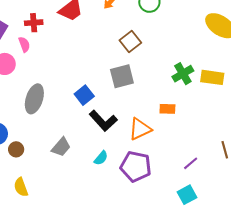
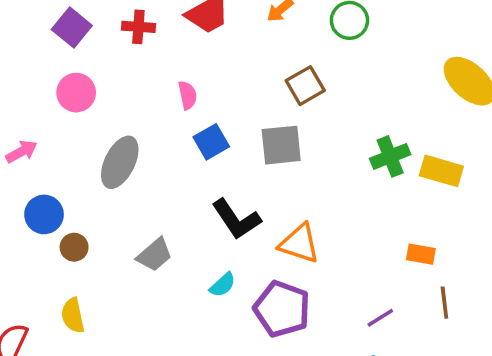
pink semicircle: (24, 44) -> (188, 95), moved
blue square: (84, 95) -> (211, 142), moved
orange rectangle: (167, 109) -> (421, 254), moved
orange triangle: (140, 129) -> (299, 244), turned 35

